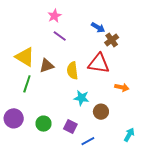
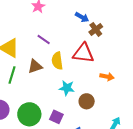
purple line: (60, 36) -> (44, 40), moved
brown triangle: (47, 66) -> (35, 66), moved
green circle: (43, 124) -> (29, 114), size x1.5

